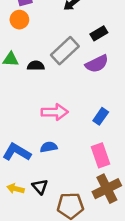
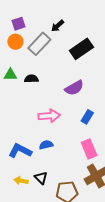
black rectangle: (99, 33) -> (81, 49), size x1.6
gray rectangle: (65, 51) -> (39, 44), moved
purple semicircle: (97, 64) -> (74, 88), moved

